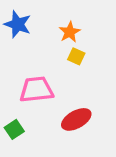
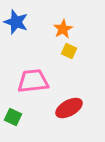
green square: (14, 129) -> (13, 117), turned -30

